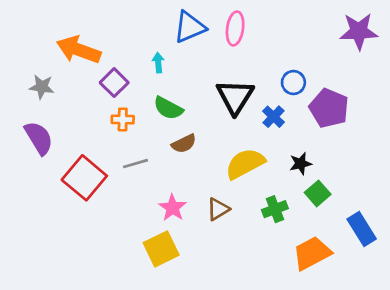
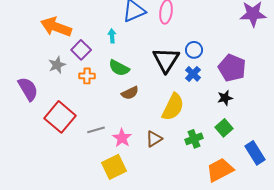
blue circle: (293, 83) -> (194, 50), moved
gray star: (42, 87) -> (57, 65), moved, turned -30
gray line: (136, 164) -> (96, 130), moved
yellow semicircle: (245, 164) -> (173, 107), turned 144
black star: (301, 164) -> (225, 98), moved

